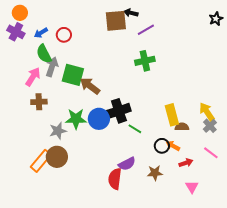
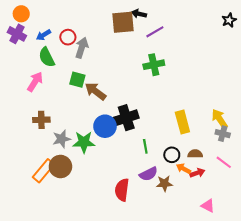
gray arrow: (52, 67) -> (82, 48), moved
green square: (73, 75) -> (77, 80), size x0.7
brown cross: (39, 102) -> (41, 120), moved
green star: (76, 119) -> (84, 142), moved
gray cross: (210, 126) -> (223, 134), turned -32
brown semicircle: (182, 127) -> (195, 154), moved
green line: (135, 129) -> (145, 146), moved, turned 48
orange arrow: (173, 146) -> (183, 169), moved
purple semicircle: (127, 164) -> (148, 174), moved
pink triangle: (192, 187) -> (208, 206), moved, turned -32

